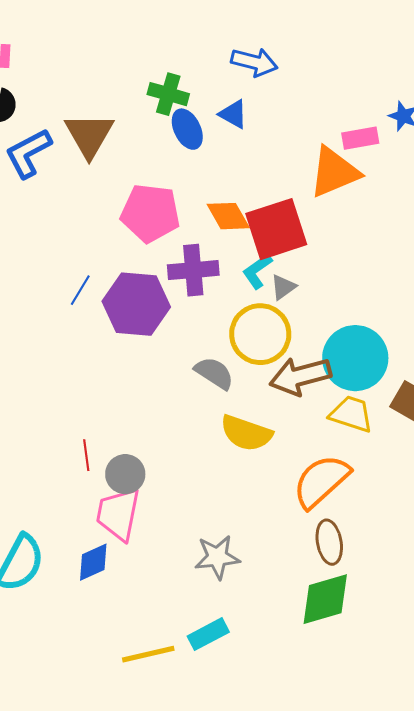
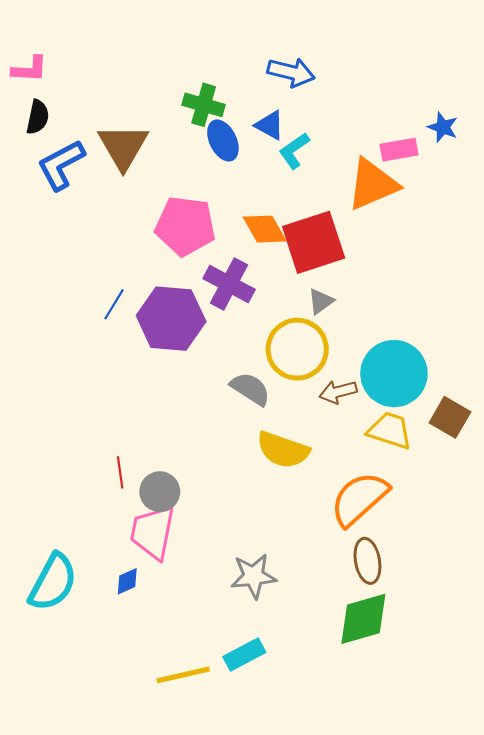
purple cross: (193, 270) -> (229, 284), turned 33
cyan L-shape: (257, 271) -> (294, 151), moved
brown arrow: (300, 376) -> (338, 392), size x0.6
blue diamond: (93, 562) -> (127, 581), size x0.7

